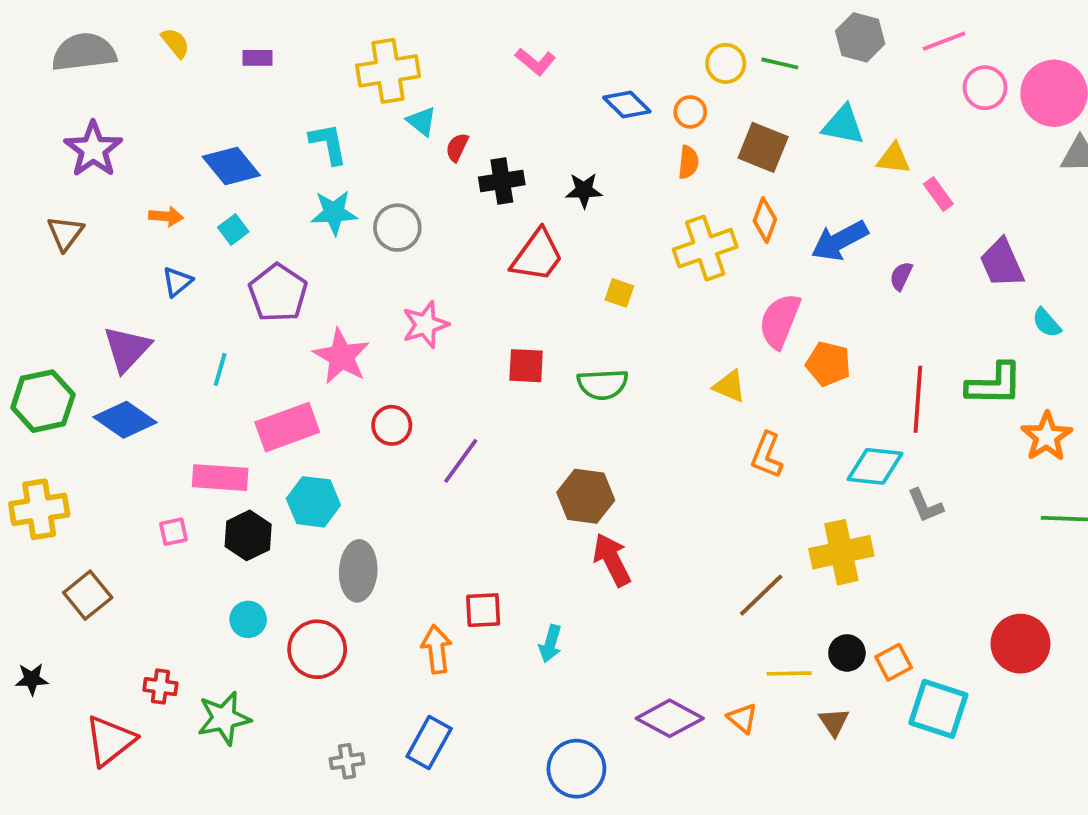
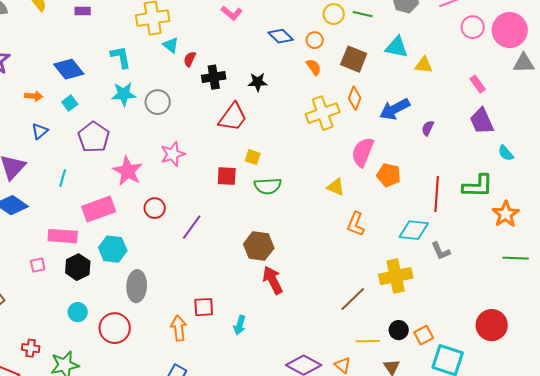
orange semicircle: (688, 162) -> (314, 67), turned -42
pink rectangle: (938, 194) -> (478, 84), moved
yellow square: (619, 293) -> (253, 157), moved

